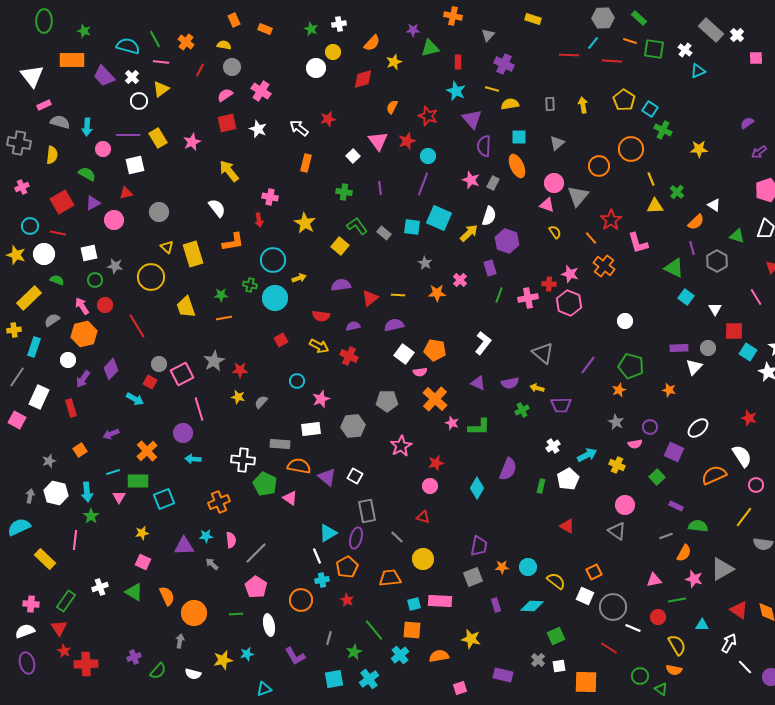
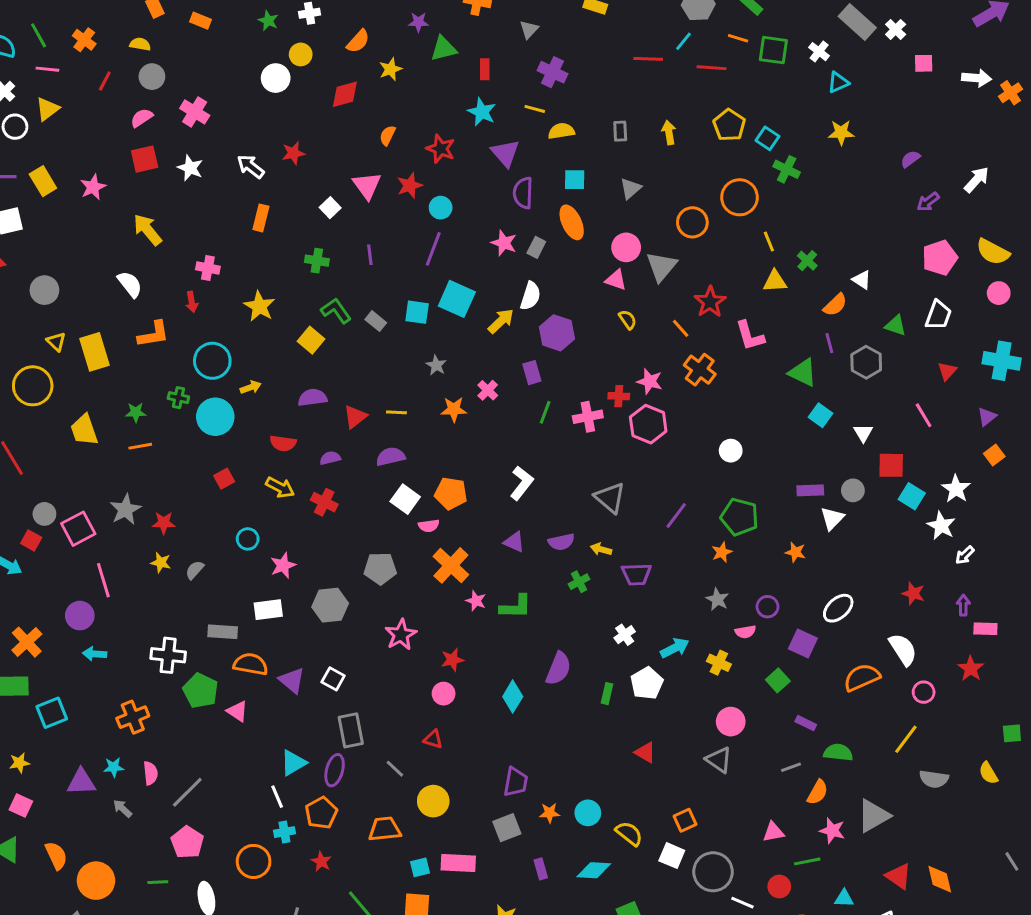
yellow star: (699, 149) -> (841, 133), moved

